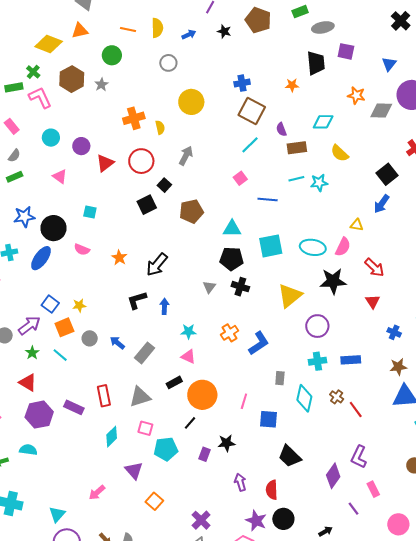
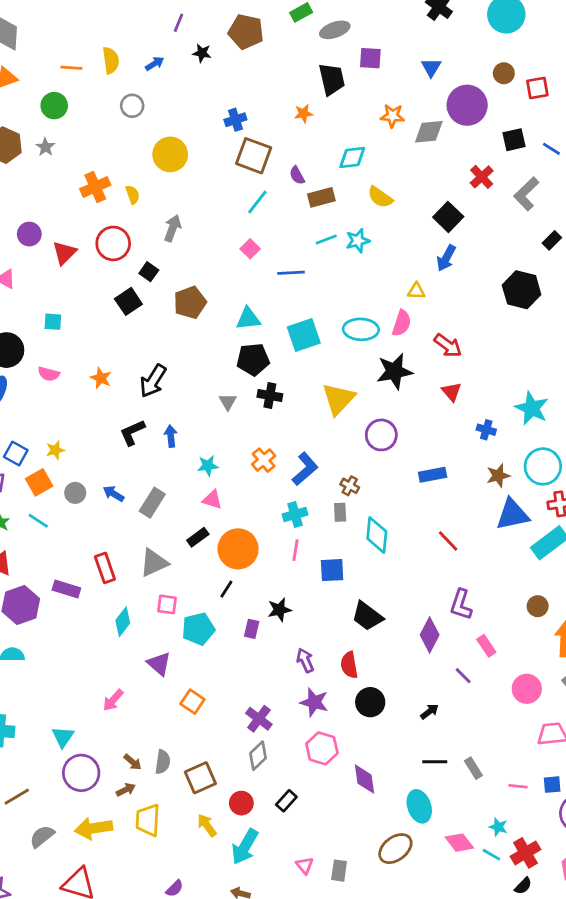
cyan cross: (317, 361) -> (295, 515), moved
brown cross: (337, 397) -> (350, 486), moved
purple star: (256, 521) -> (314, 702), moved

